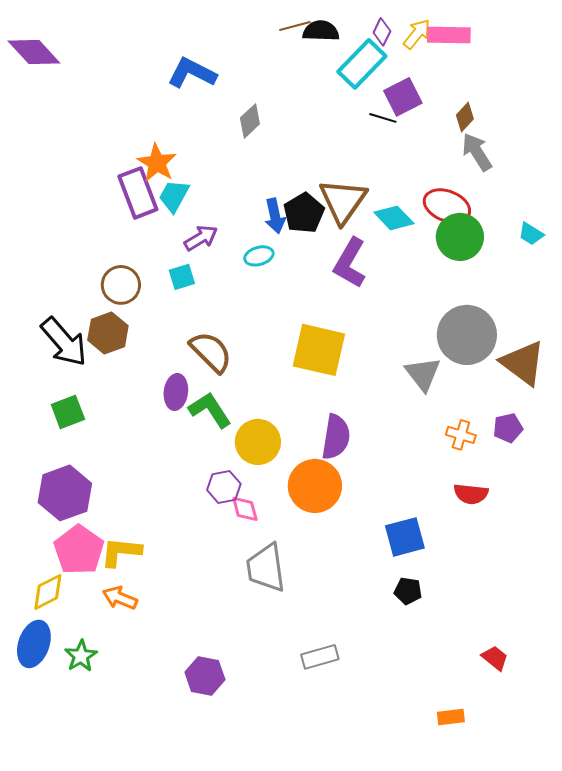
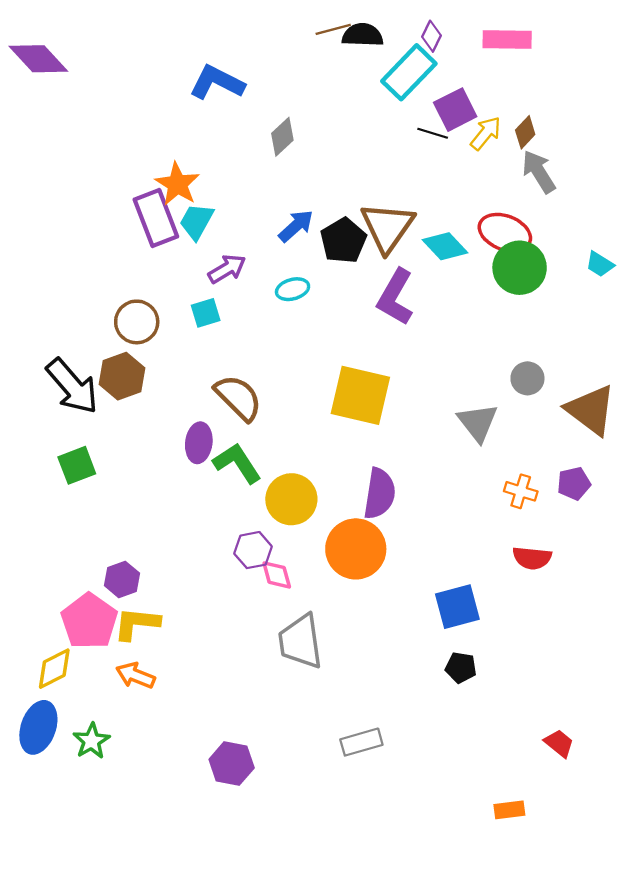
yellow arrow: (417, 34) -> (486, 133), moved
blue arrow: (275, 216) -> (296, 226), moved, turned -120
gray circle: (467, 335) -> (527, 378), size x0.5
purple hexagon: (65, 493) -> (122, 579), moved, size x0.6

